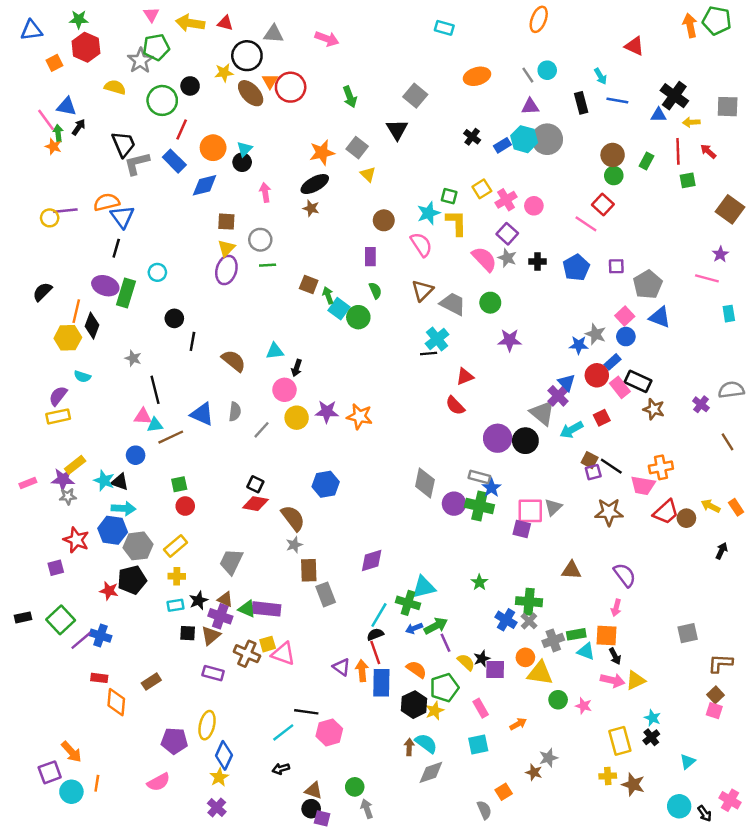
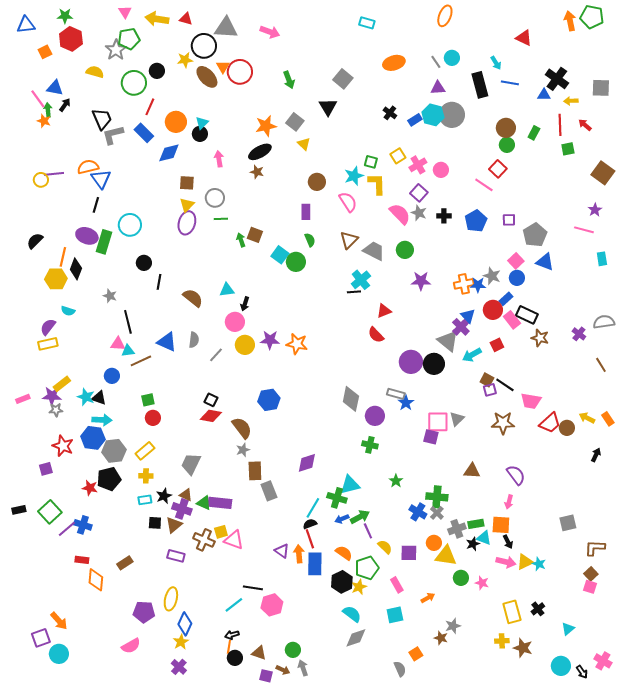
gray triangle: (274, 34) -> (226, 28), size x1.4
black rectangle: (581, 103) -> (480, 85), size x1.4
cyan circle: (157, 272) -> (130, 225), size x1.5
green arrow: (328, 295) -> (241, 240), moved
orange cross: (661, 467) -> (464, 284), moved
green cross: (479, 506) -> (370, 445), moved, size x0.7
black star: (482, 659) -> (473, 544), moved
cyan star: (653, 718) -> (539, 564), moved
brown arrow: (409, 747) -> (283, 670), moved, turned 112
orange line: (97, 783) -> (229, 647), moved
black circle: (311, 809) -> (235, 658), moved

